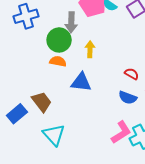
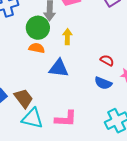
brown trapezoid: (42, 102) -> (24, 98), moved
pink L-shape: (121, 132) -> (66, 119), moved, turned 35
cyan triangle: (54, 135) -> (32, 118), turned -35

